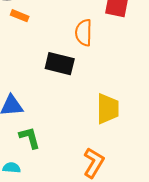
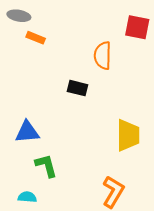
black rectangle: (60, 64) -> (78, 88), size x0.7

